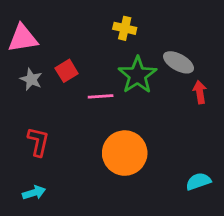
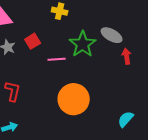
yellow cross: (125, 28) -> (60, 11), moved
cyan semicircle: (198, 181) -> (126, 119), turned -30

